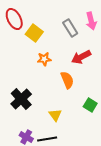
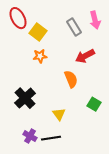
orange star: (44, 59) -> (40, 56), moved

